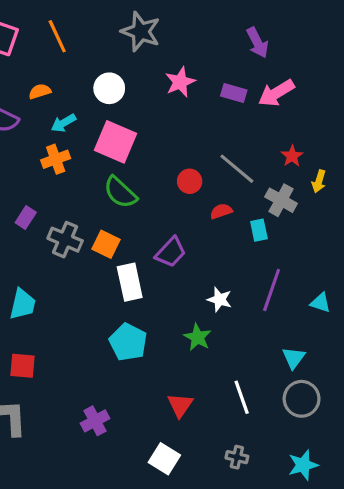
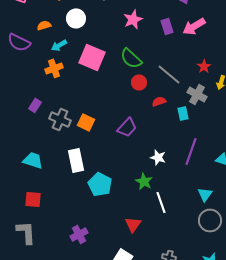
white circle: (109, 88) -> (76, 18), moved
purple rectangle: (234, 93) -> (167, 26), turned 56
green semicircle: (120, 192) -> (131, 58), moved
white rectangle: (130, 282) -> (76, 160), moved
cyan trapezoid: (23, 304) -> (33, 160), turned -85
white line: (242, 397) -> (161, 202), moved

